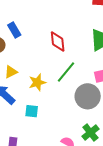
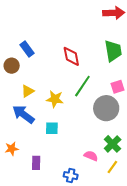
yellow star: (37, 82) -> (55, 99), turned 30

